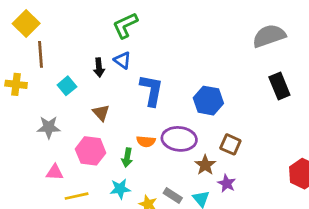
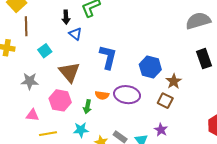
blue triangle: (122, 60) -> (75, 34), moved
black arrow: (99, 67) -> (66, 17), moved
brown triangle: (101, 113) -> (69, 72), size x1.6
brown star: (205, 165) -> (174, 81), moved

